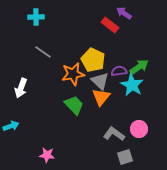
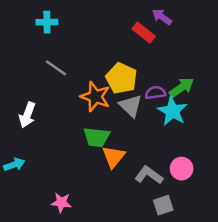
orange star: (73, 74) -> (95, 97), turned 30
orange triangle: (101, 97) -> (114, 157), moved
green trapezoid: (74, 105) -> (97, 137), turned 140

